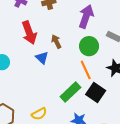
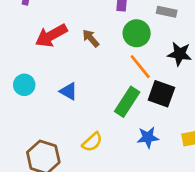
red arrow: (29, 33) -> (51, 36), turned 95
blue triangle: (42, 58) -> (68, 91), moved

